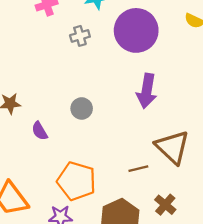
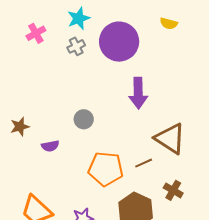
gray cross: (80, 36) -> (76, 46), moved
purple semicircle: (40, 131) -> (50, 146), turned -60
orange pentagon: (77, 181) -> (106, 169), moved

